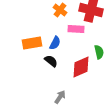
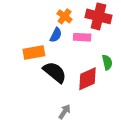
blue semicircle: (55, 43) -> (56, 35), moved
black semicircle: (51, 61) -> (55, 72), size x1.6

